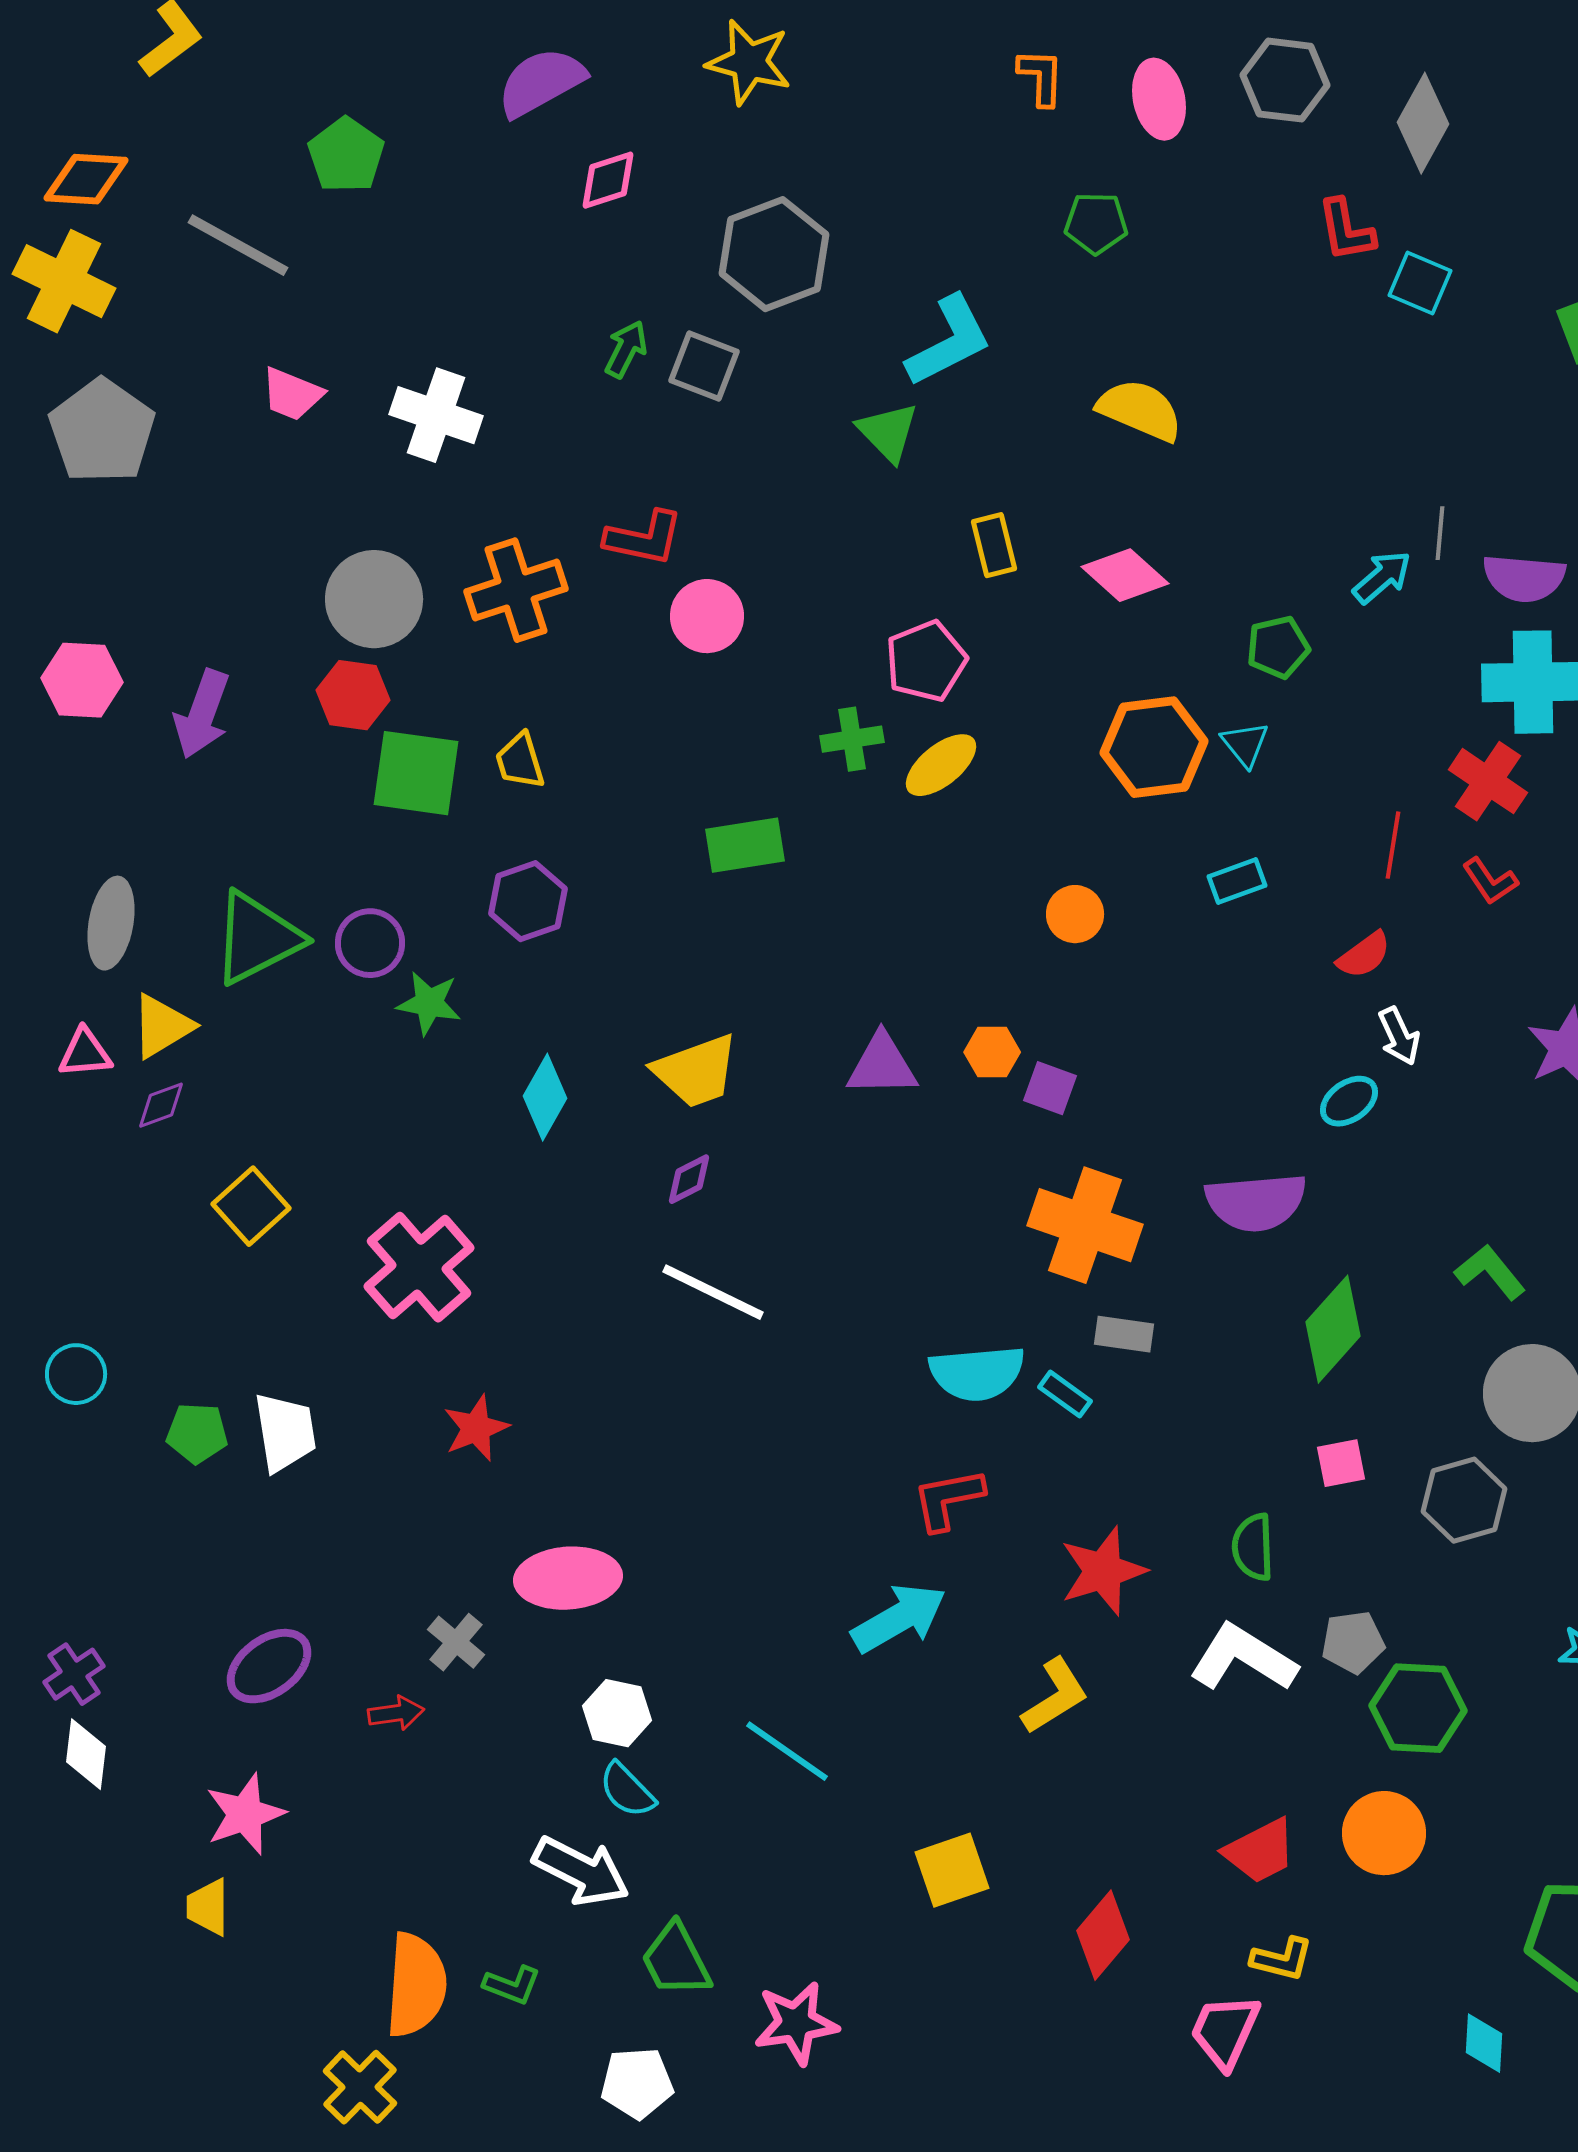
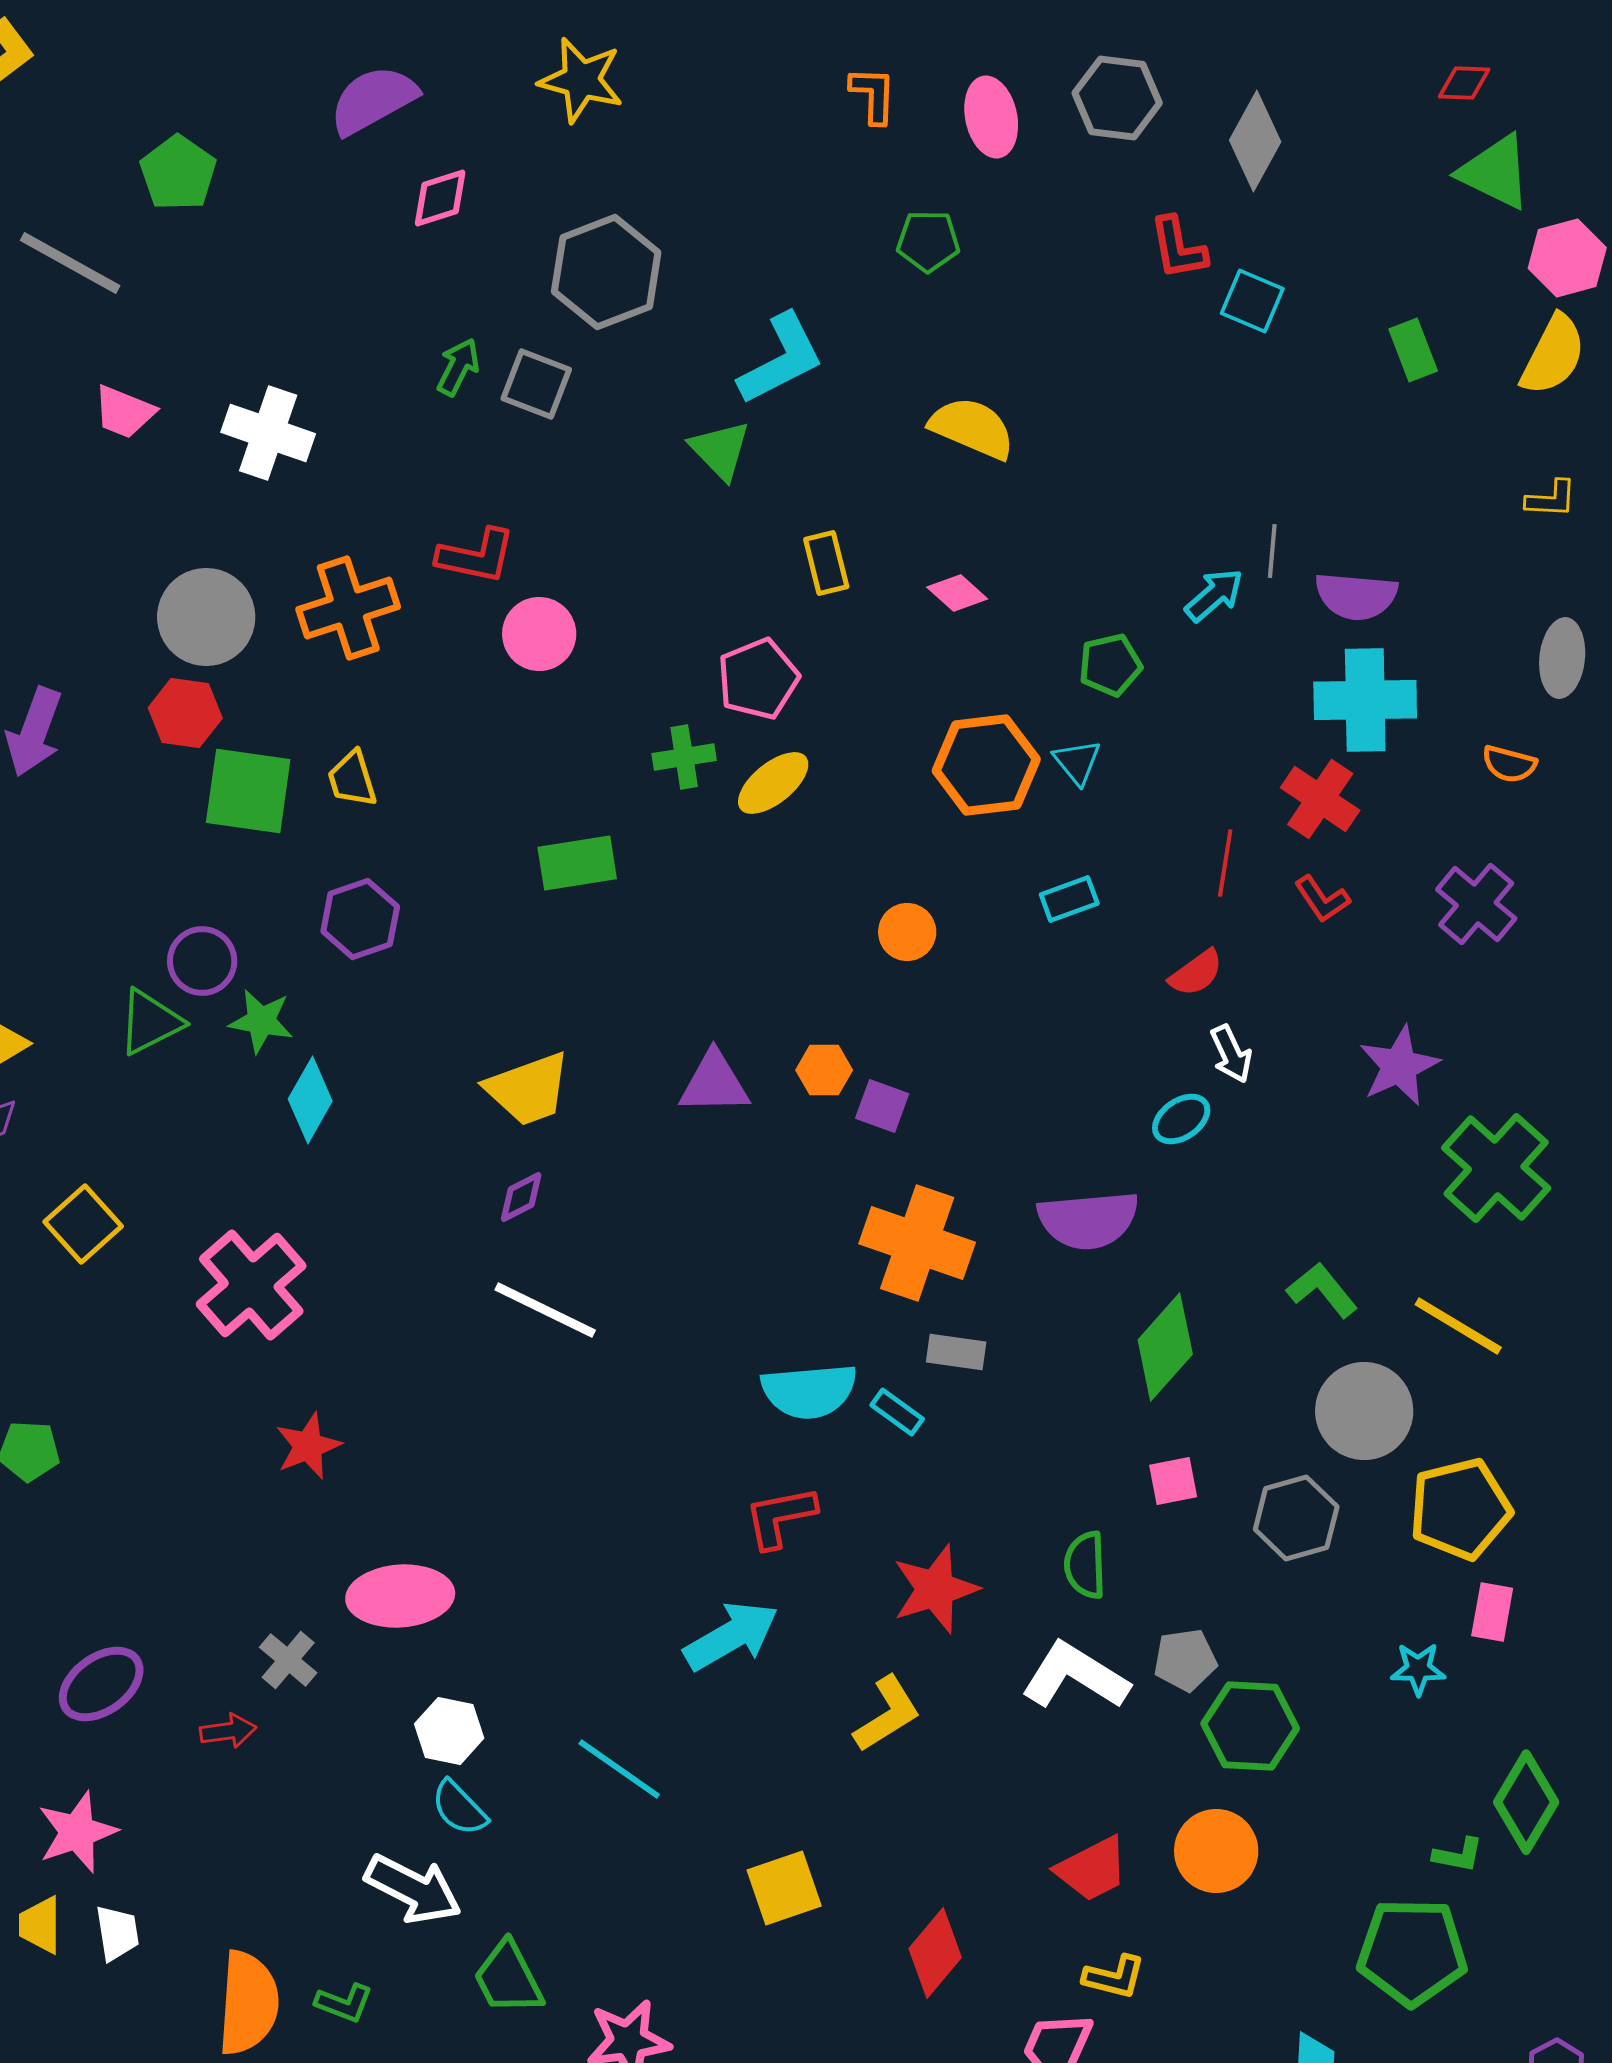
pink diamond: (1125, 575) -> (957, 593), size x0.7
green triangle: (257, 938) -> (150, 1022), moved, size x0.7
cyan diamond: (545, 1097) -> (310, 1100), moved
white trapezoid: (285, 1432) -> (117, 1933), moved, size x0.7

